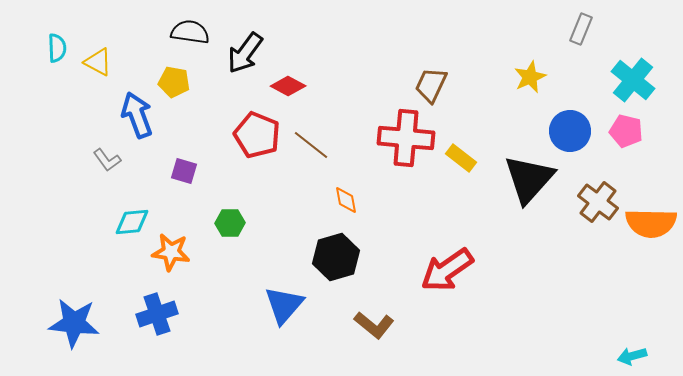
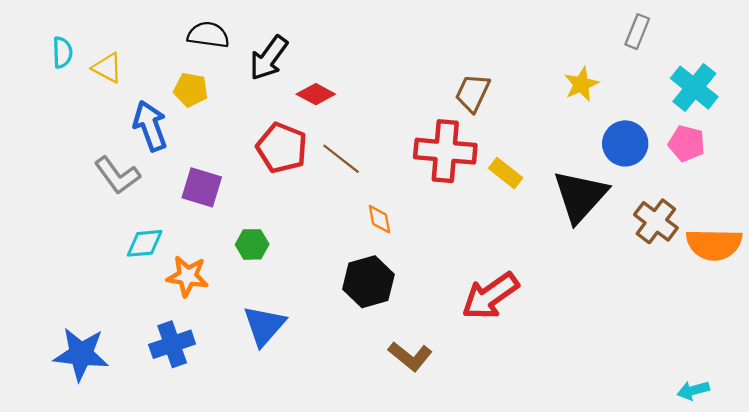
gray L-shape: (107, 160) -> (117, 175), size x1.5
purple square: (184, 171) -> (202, 187), size x1.4
blue triangle: (284, 305) -> (264, 326), moved

